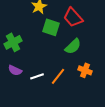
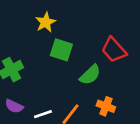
red trapezoid: (73, 17) -> (114, 50), moved

